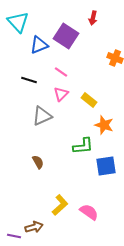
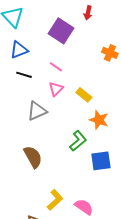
blue triangle: (39, 45) -> (19, 50), moved
green L-shape: (83, 146) -> (78, 141), turned -35
brown semicircle: (38, 162) -> (33, 157), size x1.6

